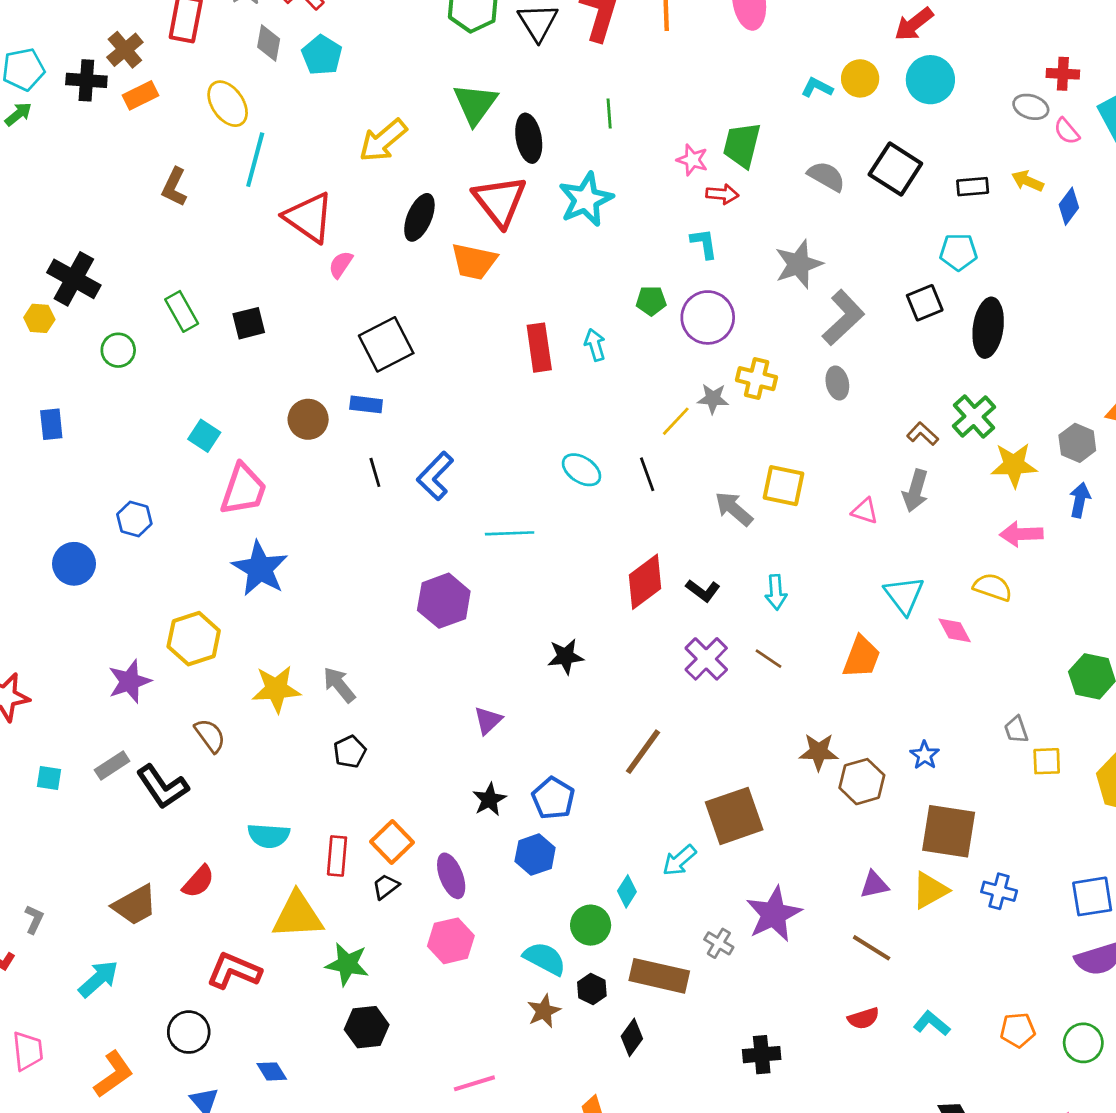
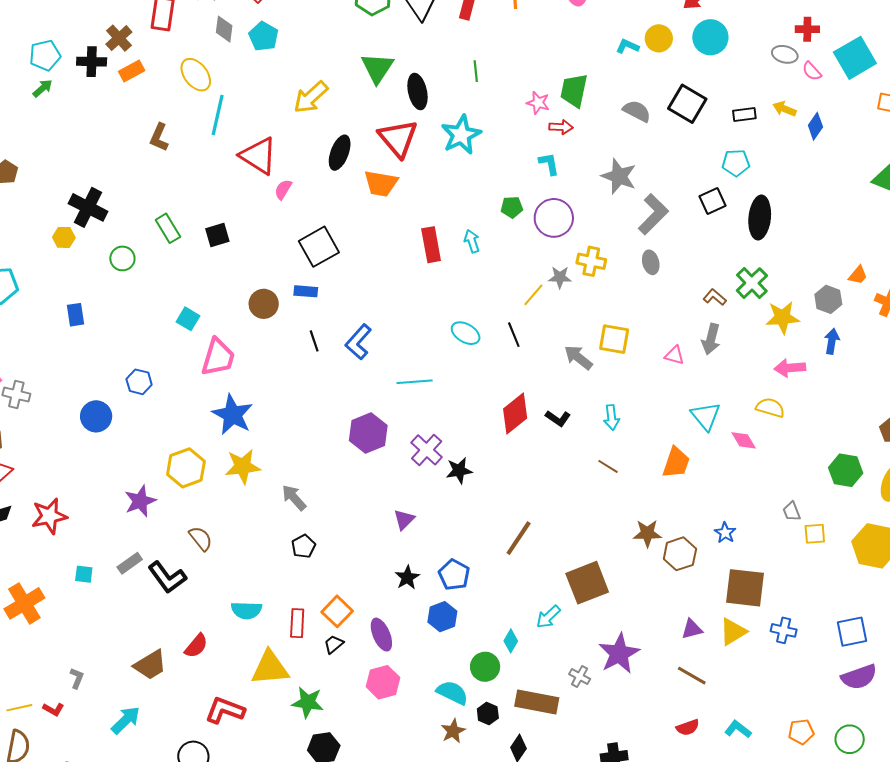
gray star: (799, 264) -> (619, 176), turned -30
purple cross: (706, 659) -> (427, 450), moved
yellow star: (276, 689) -> (243, 466), moved

